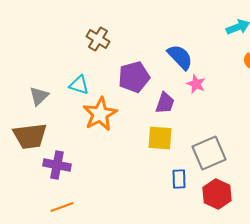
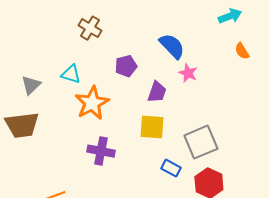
purple pentagon: (134, 77) -> (126, 66), size x0.7
purple cross: (57, 165) -> (101, 151), moved
blue rectangle: (179, 179) -> (171, 168), turned -60

